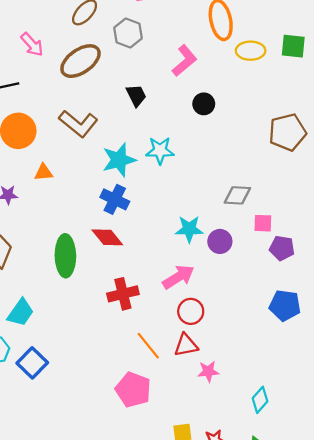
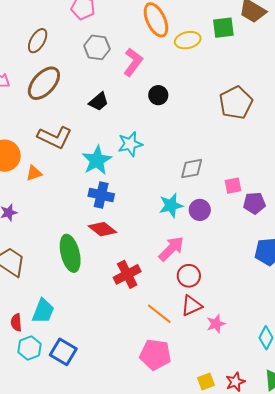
gray hexagon: (128, 33) -> (97, 47), moved
black trapezoid: (136, 96) -> (99, 102), turned 90
orange triangle: (43, 172) -> (34, 173), moved
gray diamond: (237, 195) -> (192, 169), moved

